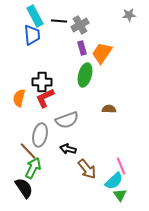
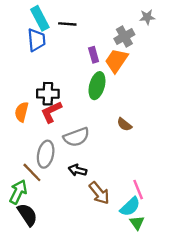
gray cross: (80, 25) -> (124, 37), moved
brown semicircle: (109, 109) -> (124, 124), turned -144
green arrow: (33, 168) -> (18, 192), moved

